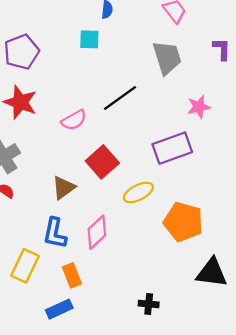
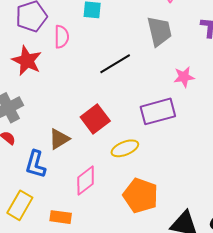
pink semicircle: (74, 120) -> (62, 37), moved, turned -65
orange pentagon: (183, 222) -> (141, 196), moved
blue L-shape: (55, 233) -> (36, 164), moved
orange rectangle: (72, 275) -> (61, 217), turned -65

